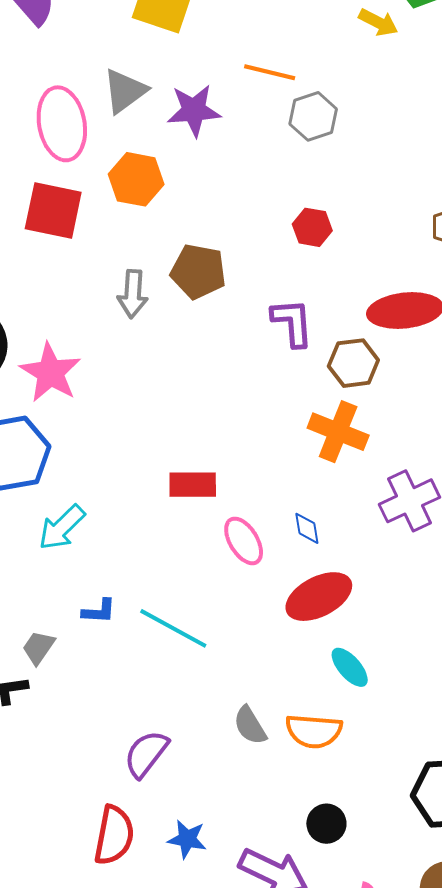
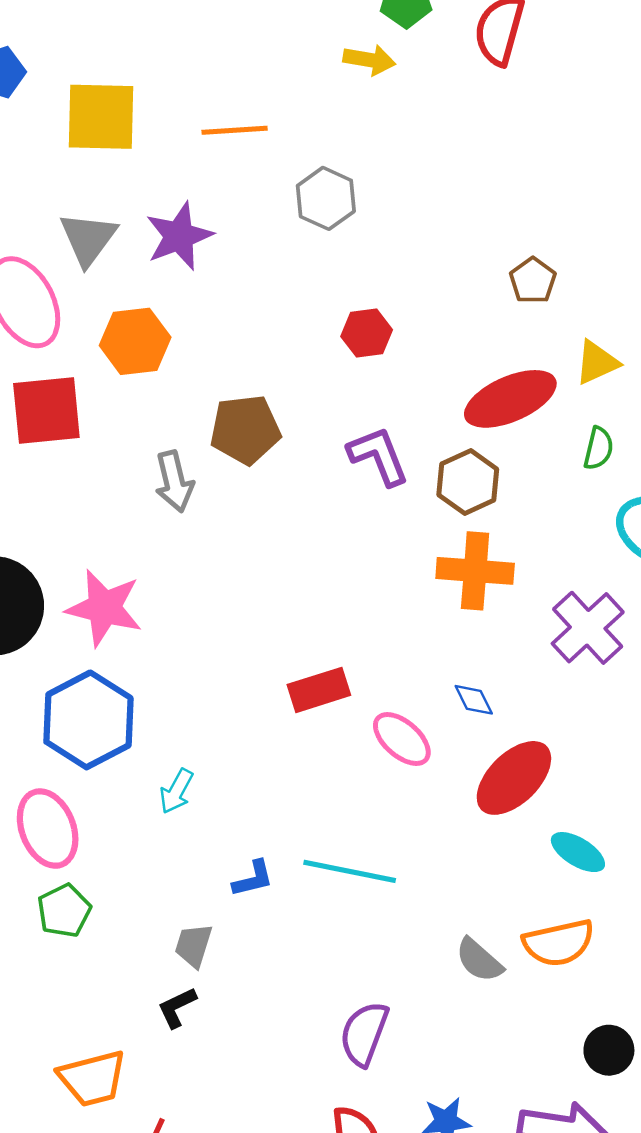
orange line: (270, 72) -> (235, 130), moved
cyan arrow: (62, 527) -> (176, 791), size x0.7

